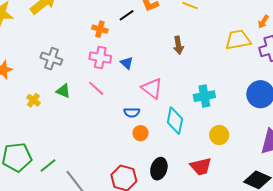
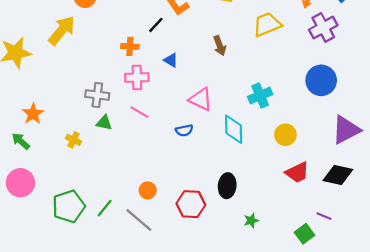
yellow trapezoid: (238, 40) -> (267, 24), moved
gray cross: (51, 59) -> (97, 95), moved
blue triangle: (127, 63) -> (171, 60), moved
orange circle: (140, 133) -> (148, 190), moved
red trapezoid: (201, 166) -> (297, 172), moved

